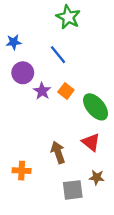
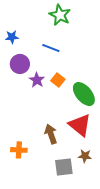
blue line: (58, 55) -> (51, 48), turned -30
red triangle: (91, 142) -> (80, 125), size x1.4

